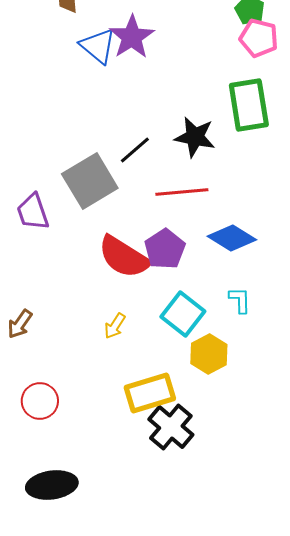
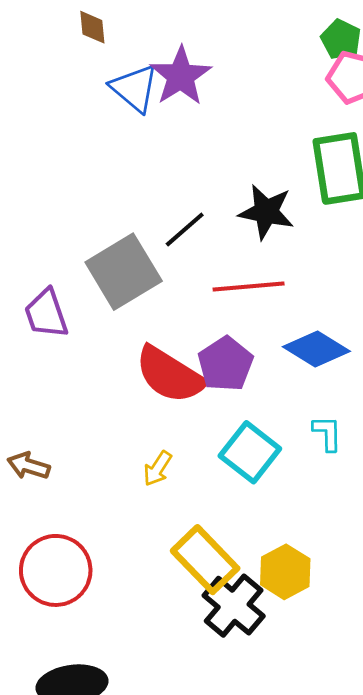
brown arrow: (20, 324) -> (29, 466), turned 72
yellow hexagon: (209, 354) -> (285, 572), moved
yellow rectangle: (150, 393) -> (205, 560), turned 63
red circle: (40, 401) -> (56, 570), size x1.4

